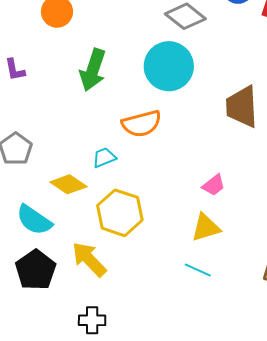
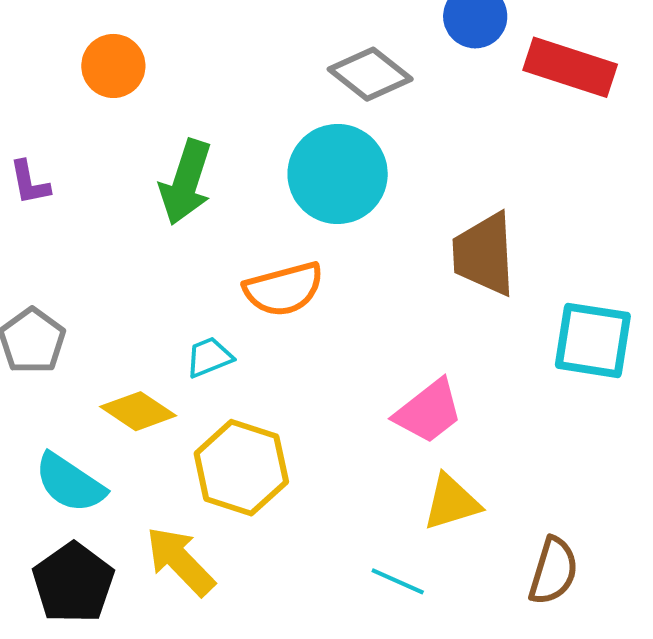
pink trapezoid: (214, 185) -> (429, 411), size x1.5
yellow triangle: (206, 228) -> (451, 502), moved

